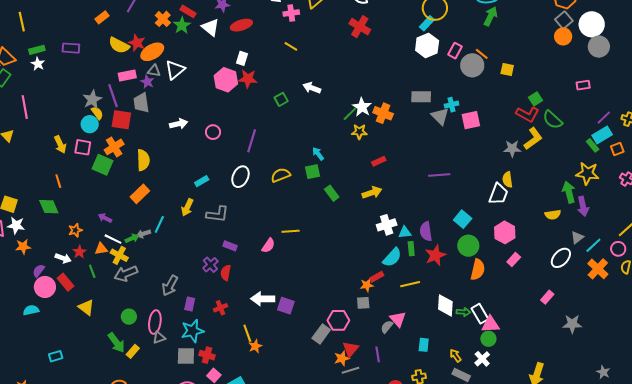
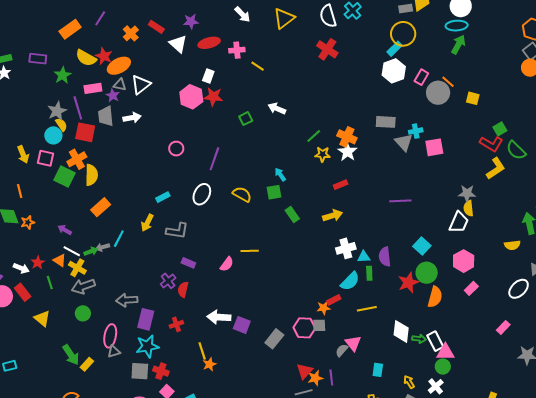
pink cross: (291, 13) -> (237, 50), moved
orange rectangle: (102, 17) -> (70, 29), size x1.5
green star: (182, 25) -> (63, 75), moved
white star: (362, 107) -> (347, 152), moved
white arrow: (179, 124) -> (132, 118), moved
gray star: (512, 149) -> (467, 193), moved
yellow semicircle: (143, 160) -> (91, 175), moved
yellow semicircle: (281, 175) -> (242, 194), turned 48
orange star: (75, 230) -> (28, 222), moved
orange triangle: (101, 249) -> (60, 260), turned 40
red star: (435, 255) -> (408, 282), moved
gray arrow: (170, 286) -> (127, 300), turned 55
purple rectangle: (190, 304) -> (146, 319), size x1.5
green circle: (129, 317) -> (83, 313), moved
pink hexagon: (338, 320) -> (304, 328), moved
gray rectangle: (321, 334) -> (274, 339), moved
orange star: (342, 358) -> (315, 378), moved

